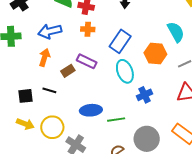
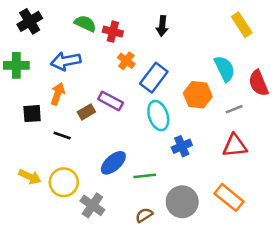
orange cross: (88, 29) -> (126, 61), moved, turned 32
black square: (25, 96) -> (32, 114), moved
blue ellipse: (91, 110) -> (113, 163), turned -40

